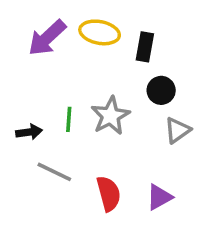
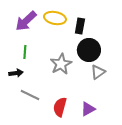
black circle: (161, 90) -> (89, 50), size x1.5
green line: (69, 119) -> (25, 52), moved
red semicircle: (109, 194) -> (60, 107), turned -150

